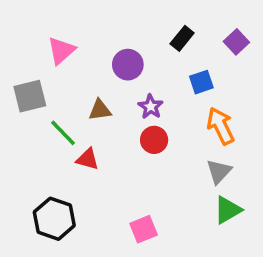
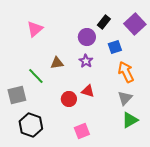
purple square: (236, 42) -> (135, 24), size x1.5
purple circle: (128, 65) -> (87, 37), moved
gray square: (30, 96) -> (17, 95), moved
red circle: (154, 140) -> (69, 99), moved
red triangle: (88, 159) -> (88, 91), moved

